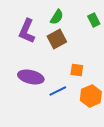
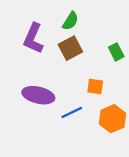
green rectangle: (94, 20) -> (116, 52), moved

